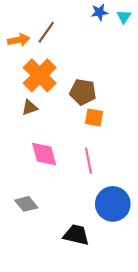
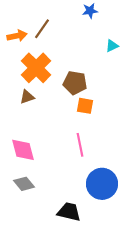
cyan triangle: (124, 17) -> (112, 46), moved, turned 32
pink diamond: (44, 154) -> (23, 150), moved

